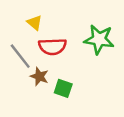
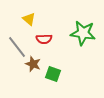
red semicircle: (52, 47) -> (44, 39), size x0.7

